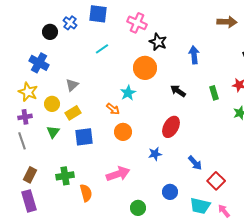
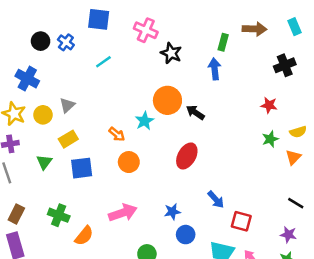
blue cross: (70, 23) -> (66, 42), moved
orange circle: (145, 68) -> (167, 100), moved
cyan star: (128, 93) -> (145, 121), moved
green rectangle: (214, 93) -> (223, 42), moved, turned 32
yellow circle: (52, 104) -> (43, 115), moved
blue star: (155, 154) -> (172, 212), moved
green cross: (65, 176) -> (59, 215), turned 30
red square: (216, 181) -> (241, 221), turned -30
orange semicircle: (86, 193) -> (84, 236), turned 54

